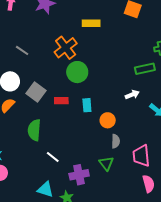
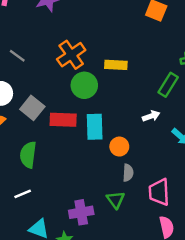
yellow rectangle: (91, 23) -> (116, 65), moved
green rectangle: (145, 69) -> (168, 85), turned -48
red rectangle: (61, 101) -> (63, 120), size x1.5
cyan rectangle: (87, 105) -> (95, 127), size x1.5
white line: (53, 157) -> (23, 194), moved, turned -64

